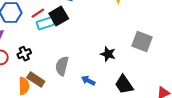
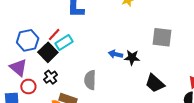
black square: (59, 16) -> (48, 52), moved
blue arrow: (88, 81) -> (116, 54), moved

